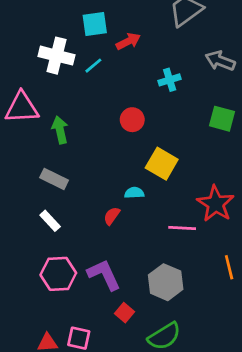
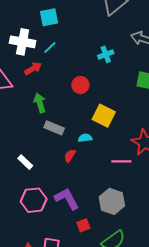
red arrow: (128, 41) -> (33, 69), moved
green arrow: (60, 130) -> (40, 103), moved
gray rectangle: (54, 179) -> (54, 128), moved
red square: (125, 313) -> (83, 225), turned 32

